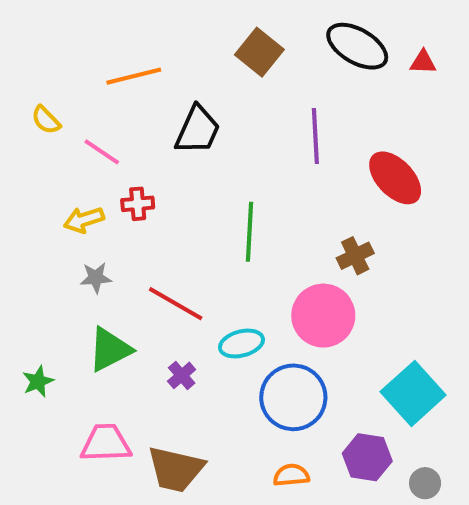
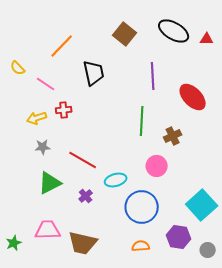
orange line: (134, 76) -> (62, 46), turned -32
black trapezoid: (198, 130) -> (94, 73), turned -36
green line: (249, 232) -> (142, 121), moved
pink circle: (323, 316) -> (157, 166), size x0.7
green star: (38, 381) -> (14, 243), moved

